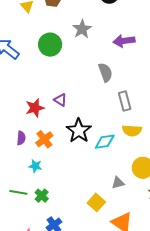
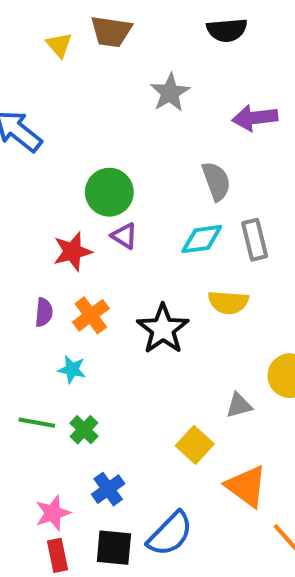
green circle: (50, 45) -> (109, 192), moved
black star: (79, 131) -> (163, 329), moved
yellow semicircle: (132, 131) -> (228, 302), moved
cyan diamond: (105, 142) -> (202, 239), moved

